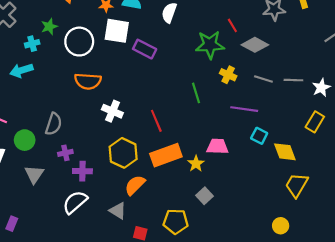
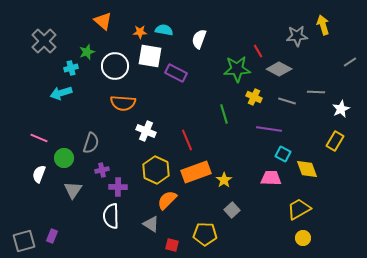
gray line: (293, 80) -> (316, 92), moved
pink trapezoid: (217, 146) -> (271, 178), moved
yellow trapezoid: (297, 185) -> (299, 209), moved, turned 30
white semicircle: (75, 202) -> (111, 216), turned -50

